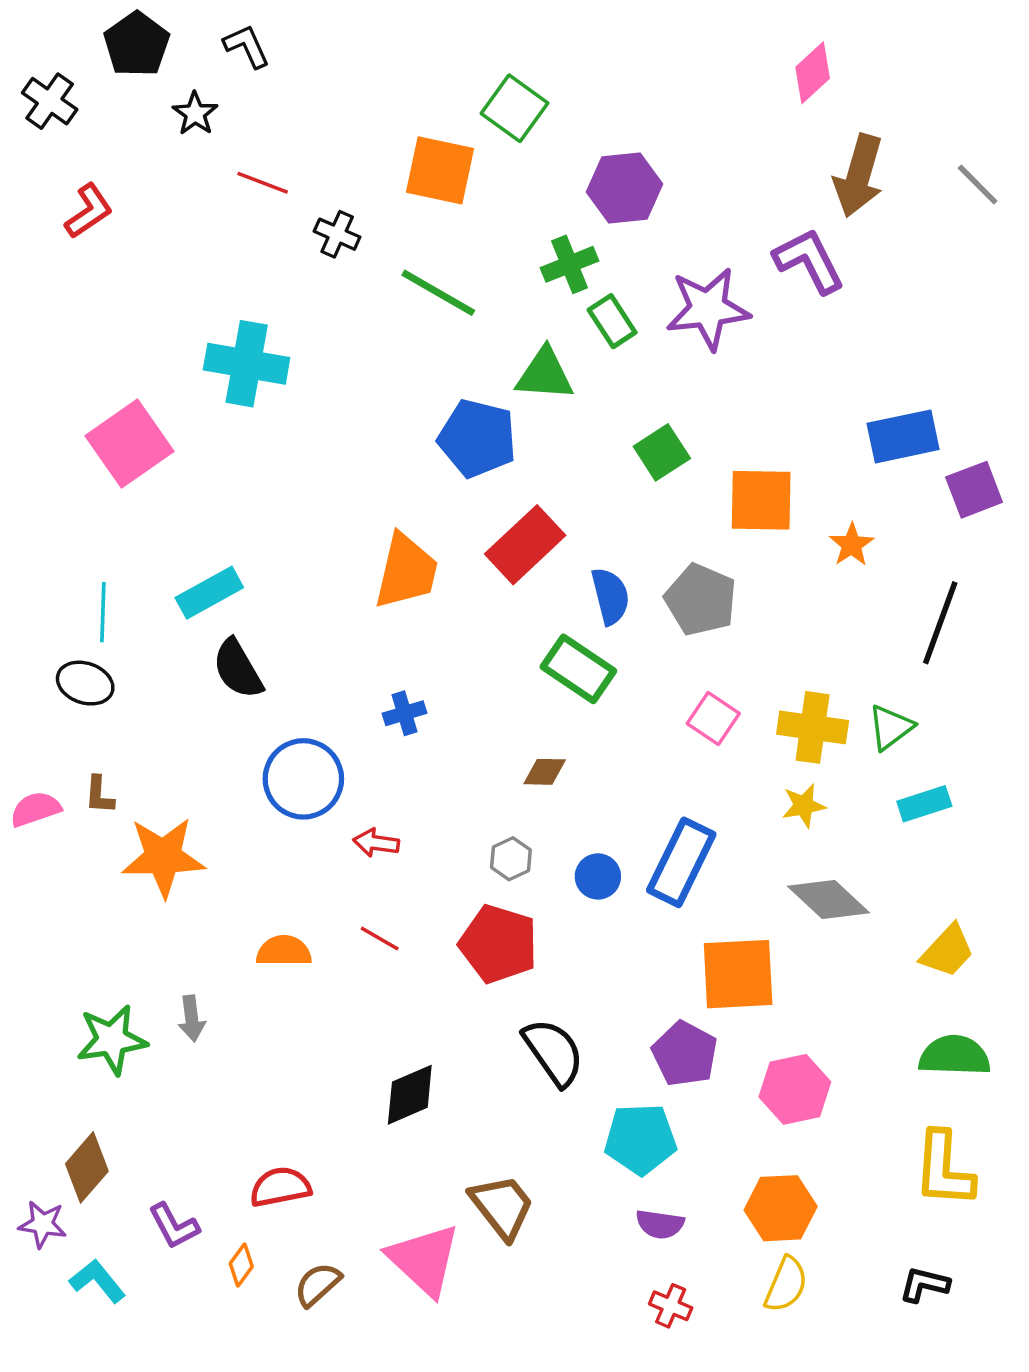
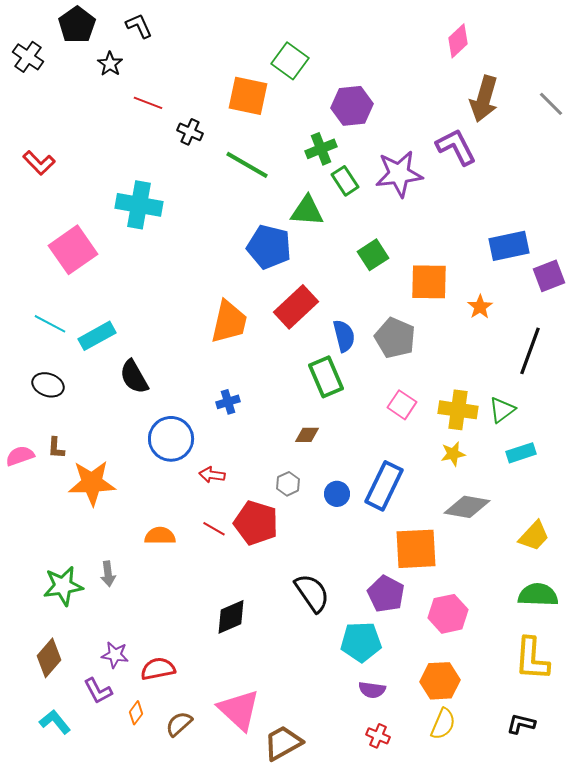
red L-shape: (89, 211) -> (39, 163), moved, turned 80
cyan rectangle: (209, 593) -> (97, 336), moved
cyan line: (103, 612) -> (50, 324), moved, turned -64
green rectangle: (578, 669) -> (326, 377), turned 33
gray diamond: (829, 900) -> (467, 507), turned -33
red pentagon: (499, 944) -> (256, 523), moved
brown trapezoid: (502, 1206) -> (283, 743), moved, turned -81
purple star: (43, 1224) -> (115, 655), moved

